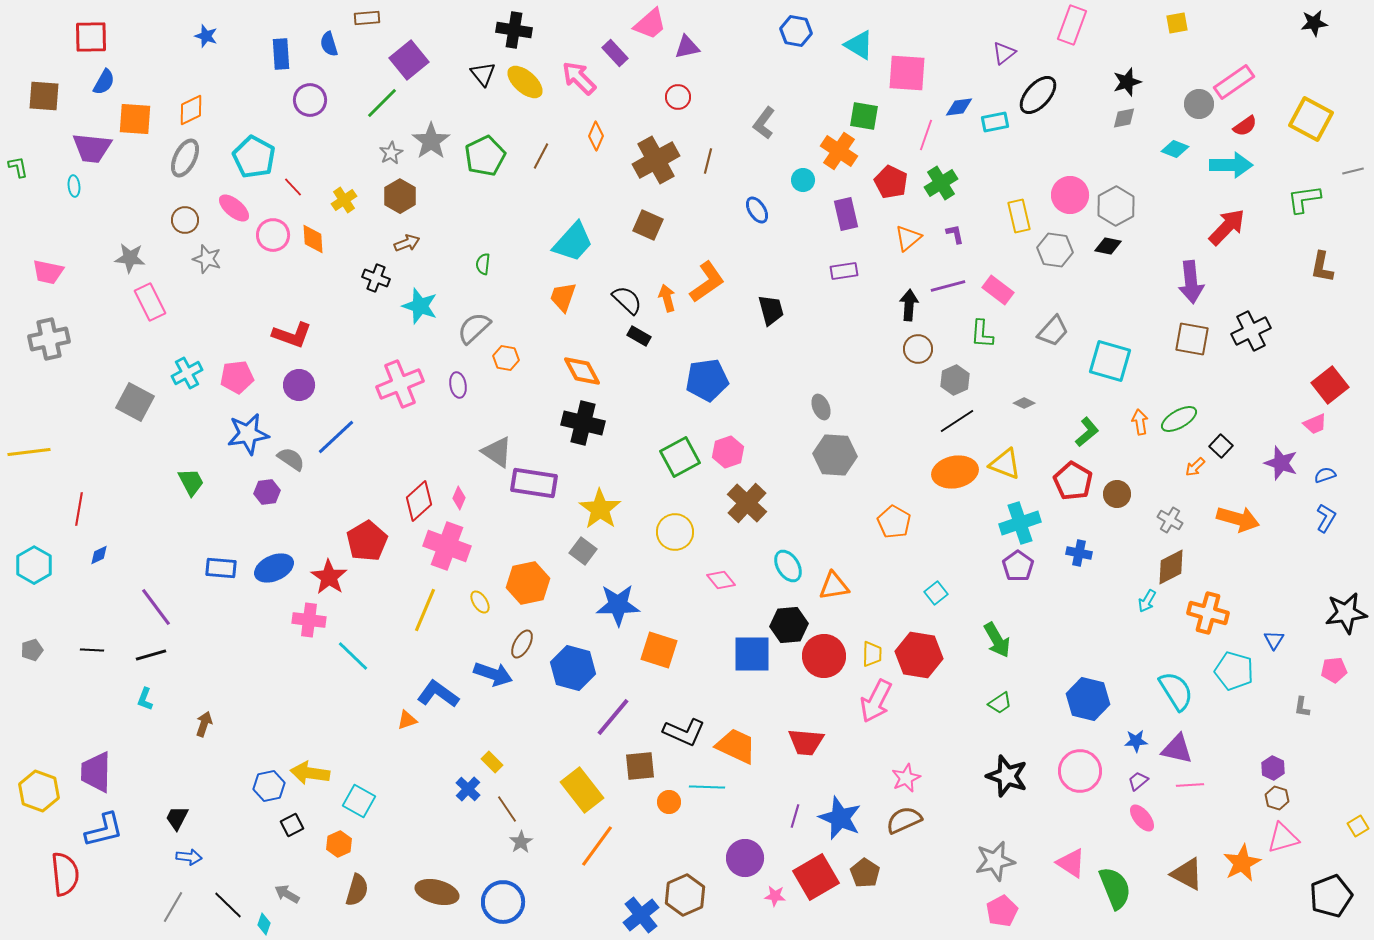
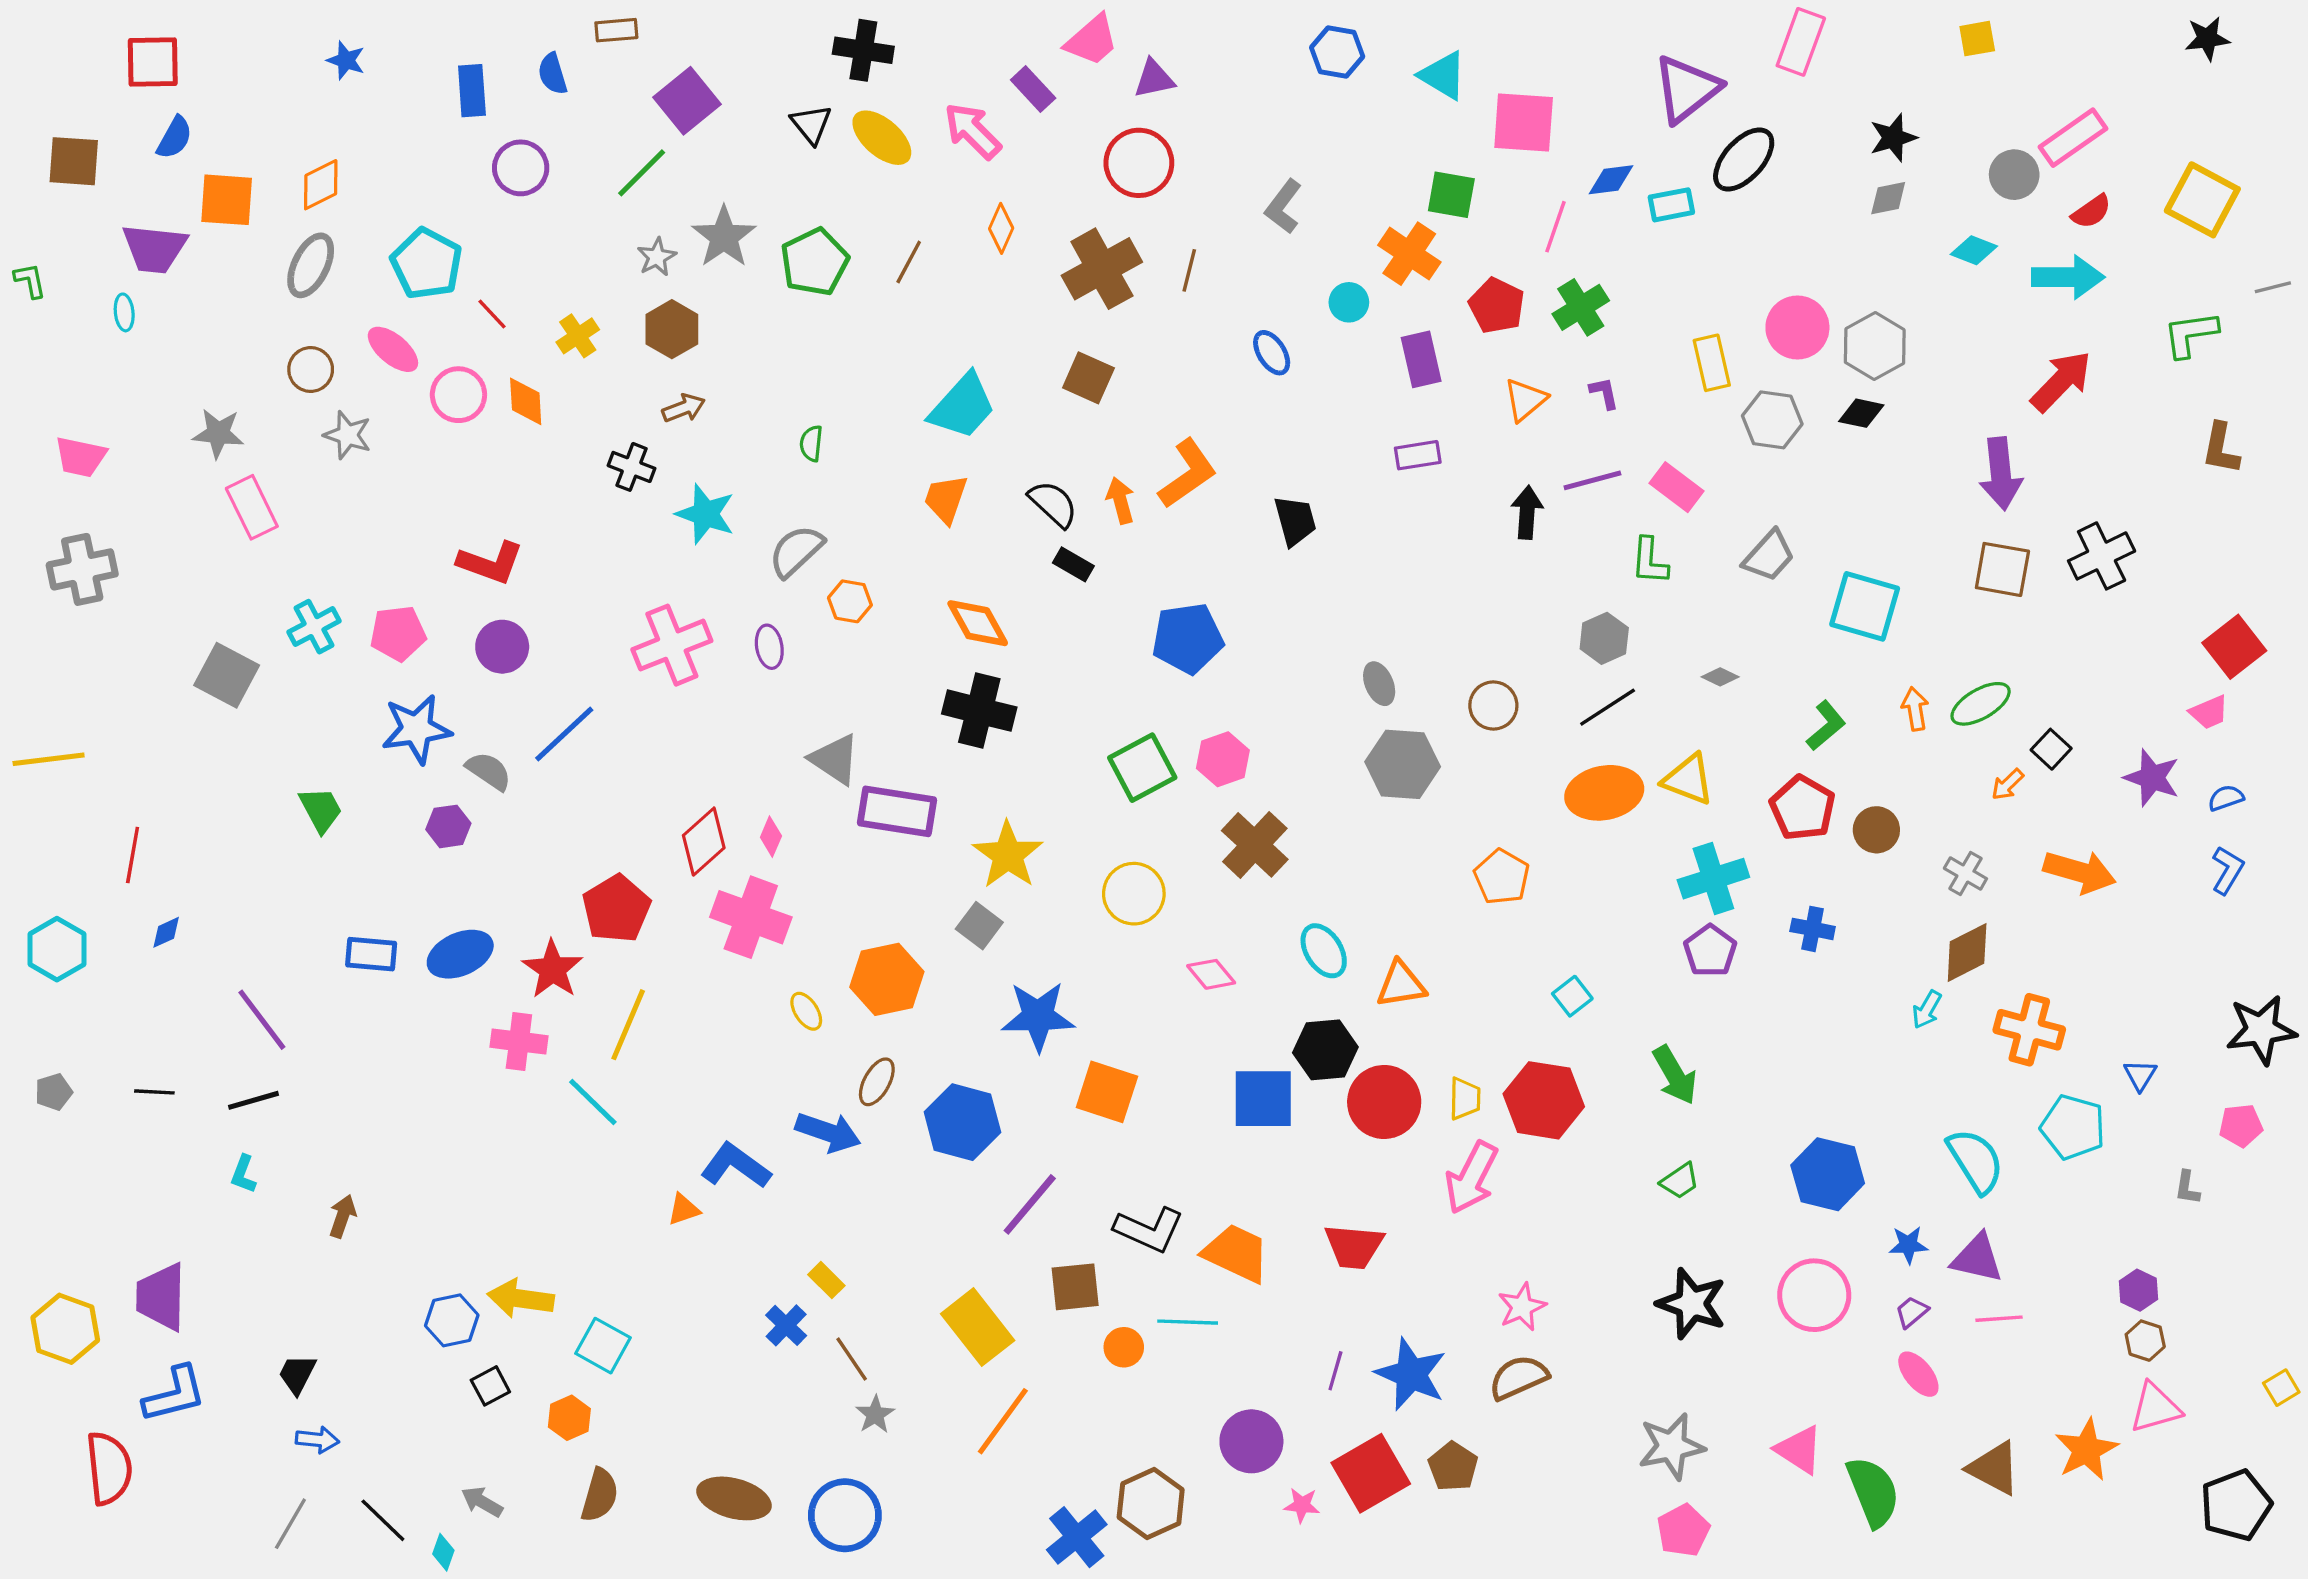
purple triangle: (1004, 53) -> (1687, 89), size x1.8
red circle: (678, 97) -> (1139, 163), size x1.6
brown circle: (918, 349) -> (1493, 706), moved
yellow line: (425, 610) -> (628, 1025), moved

